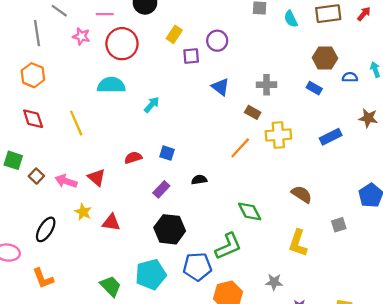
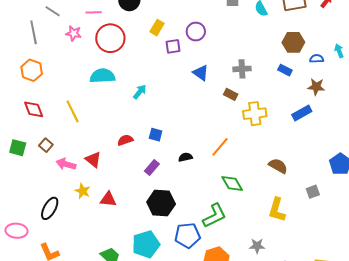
brown star: (368, 118) -> (316, 87), moved
orange line: (240, 148) -> (220, 147), moved
brown square: (36, 176) -> (46, 145), moved

